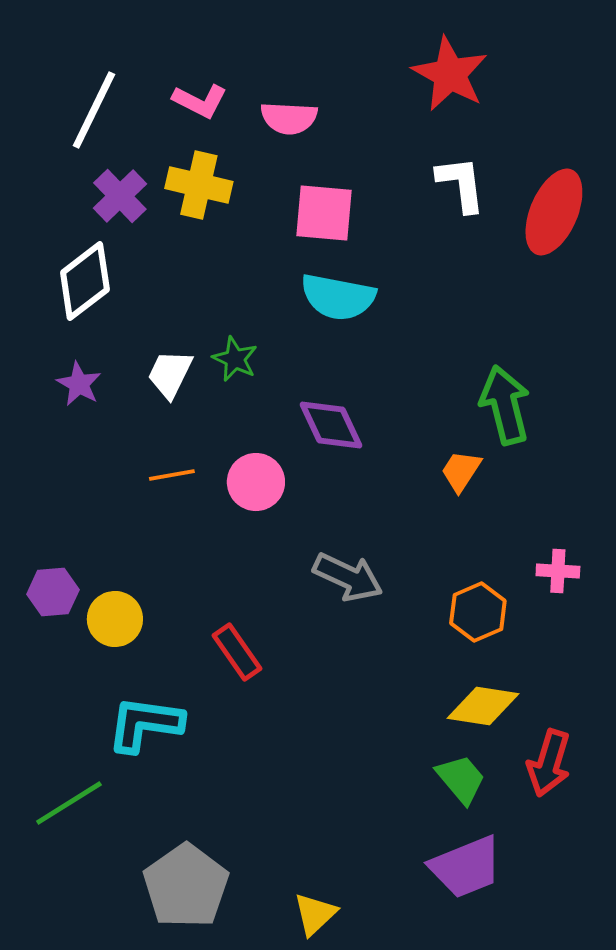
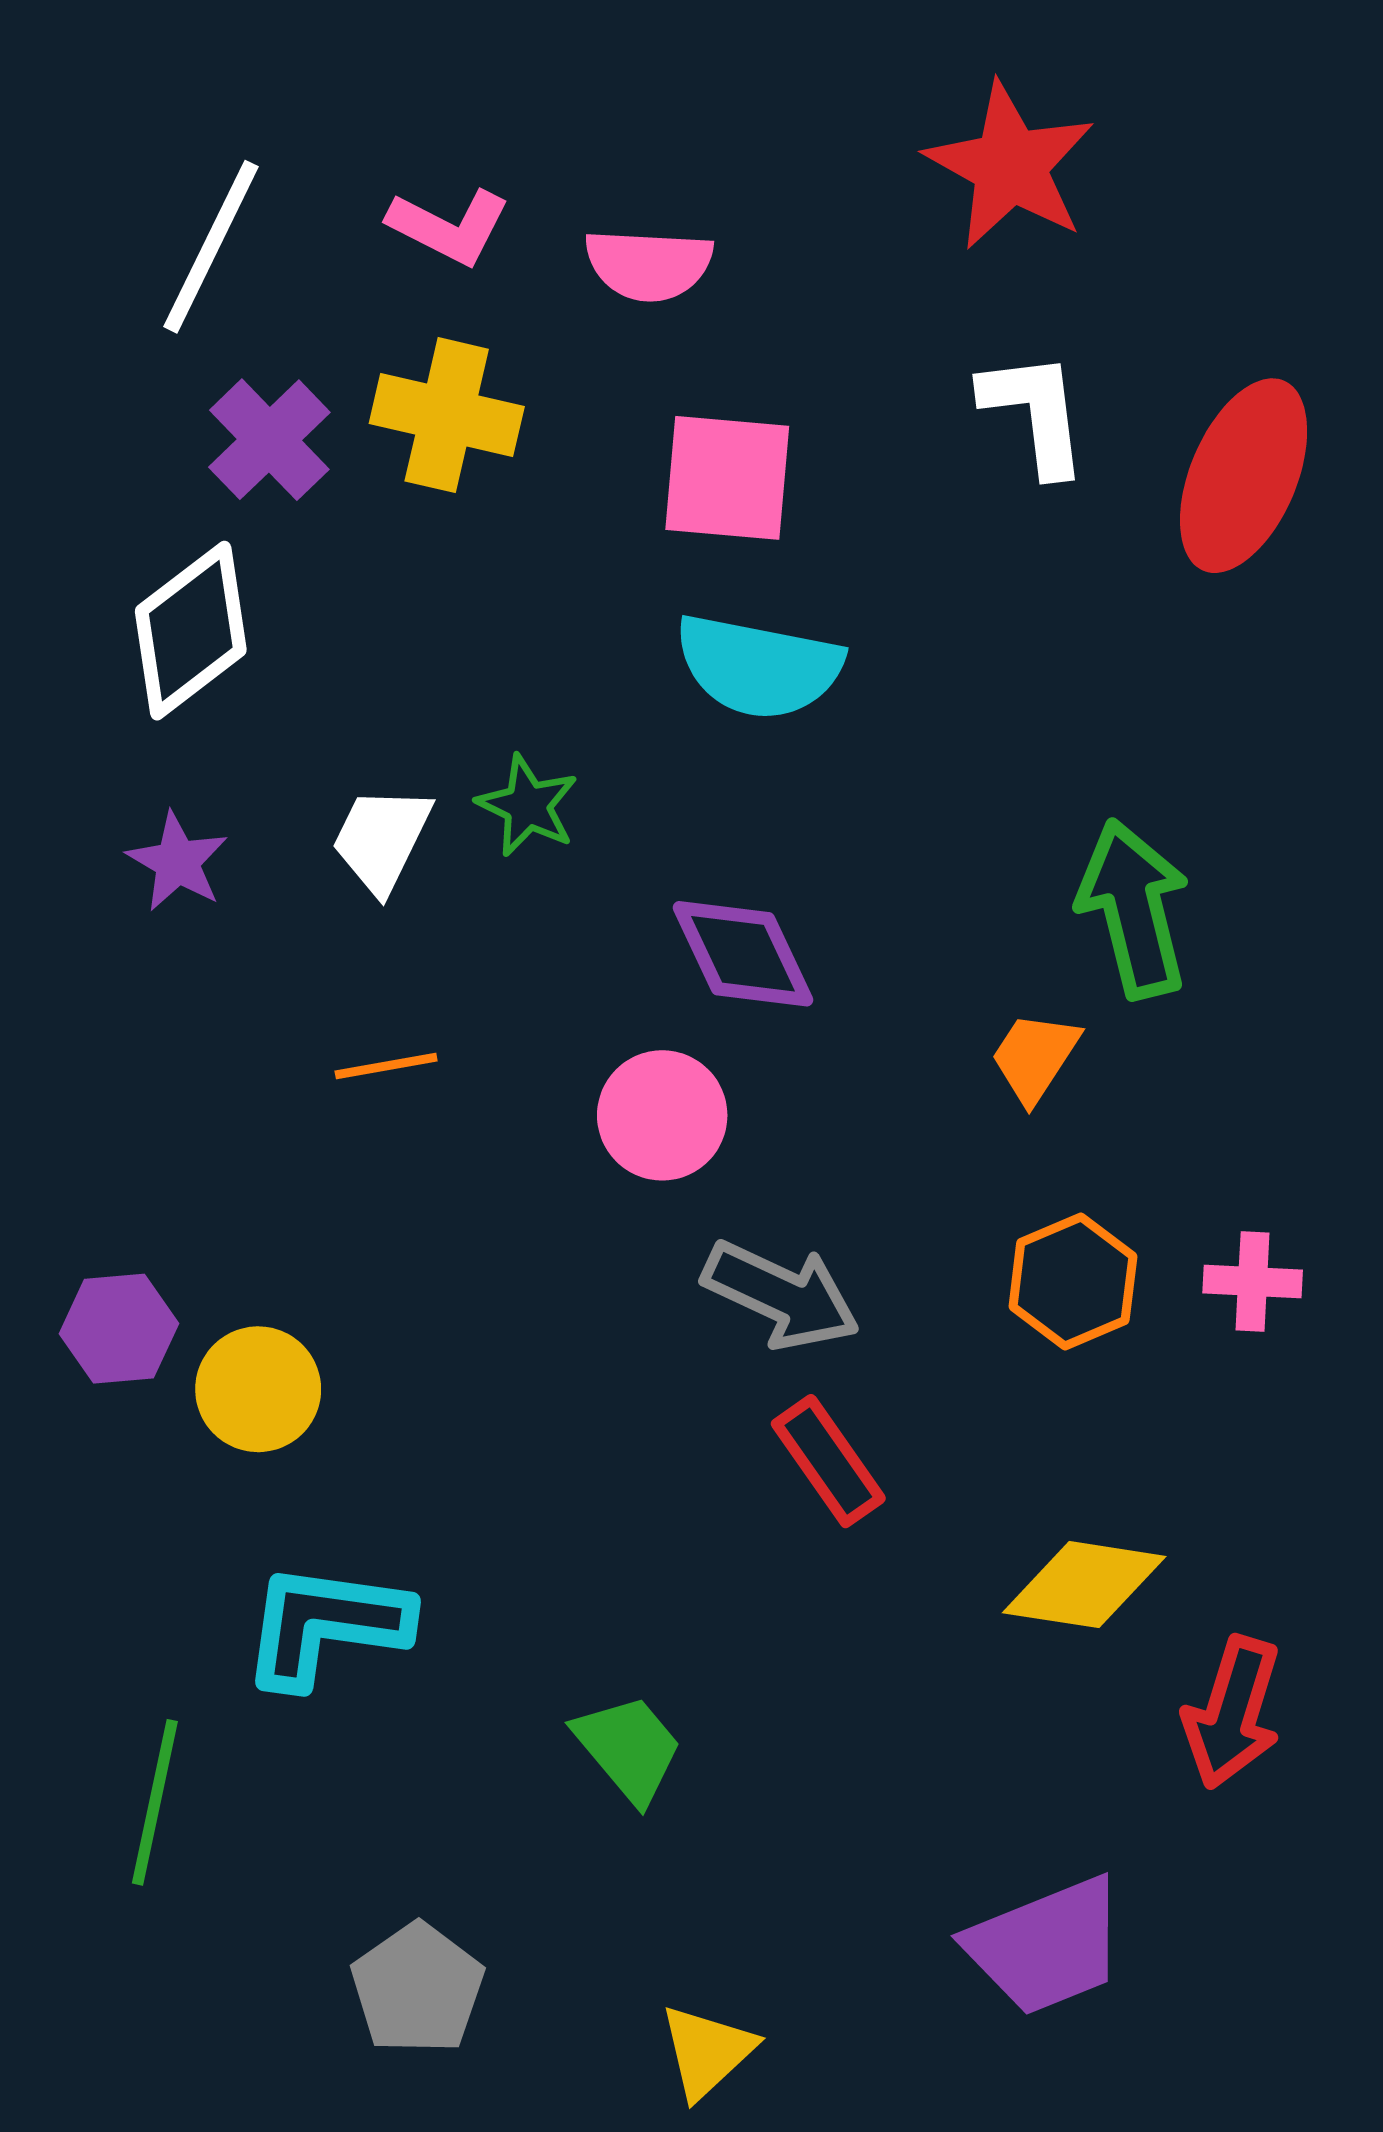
pink circle: (256, 482) -> (662, 1115), moved
orange hexagon: (478, 612) -> (1073, 1281), moved
red rectangle: (237, 652) -> (828, 1461), moved
green trapezoid: (461, 779) -> (629, 1748), moved
green line: (69, 803) -> (155, 1802), turned -46
gray pentagon: (186, 886) -> (418, 1989), size x0.7

